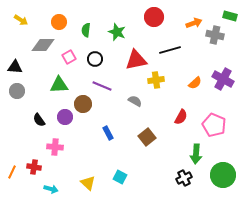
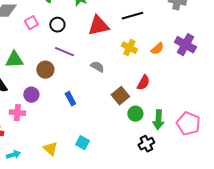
yellow cross: (156, 80) -> (129, 48), moved, turned 35
green triangle: (59, 85) -> (14, 60), moved
purple circle: (65, 117) -> (31, 95), moved
pink pentagon: (214, 125) -> (188, 124), moved
brown square: (147, 137) -> (120, 96), moved
green circle: (223, 175) -> (135, 114), moved, size x0.6
cyan arrow: (51, 189) -> (13, 155), turned -32

